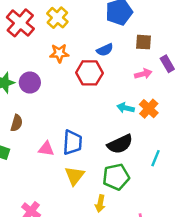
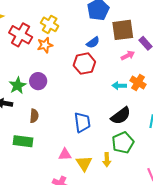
brown square: (143, 42) -> (123, 30), size x1.6
orange star: (59, 53) -> (45, 45), moved
pink triangle: (46, 149) -> (65, 154), moved
yellow triangle: (74, 176) -> (84, 163), moved
yellow arrow: (100, 204) -> (107, 160), moved

